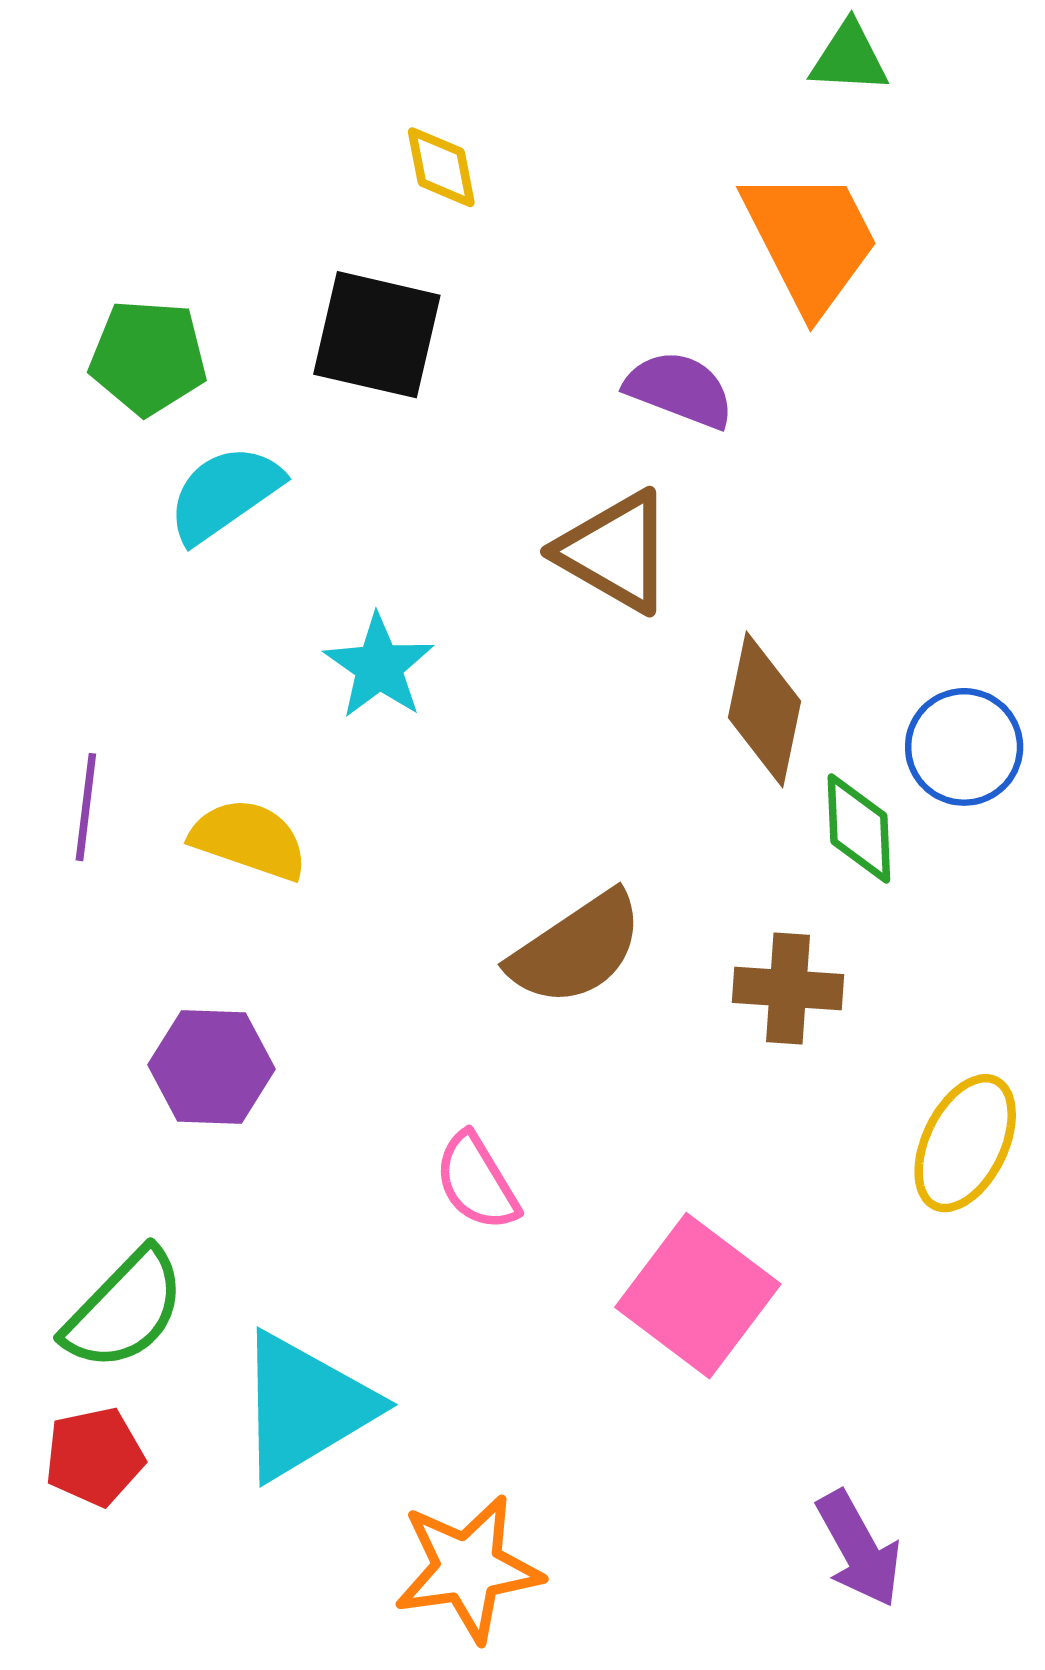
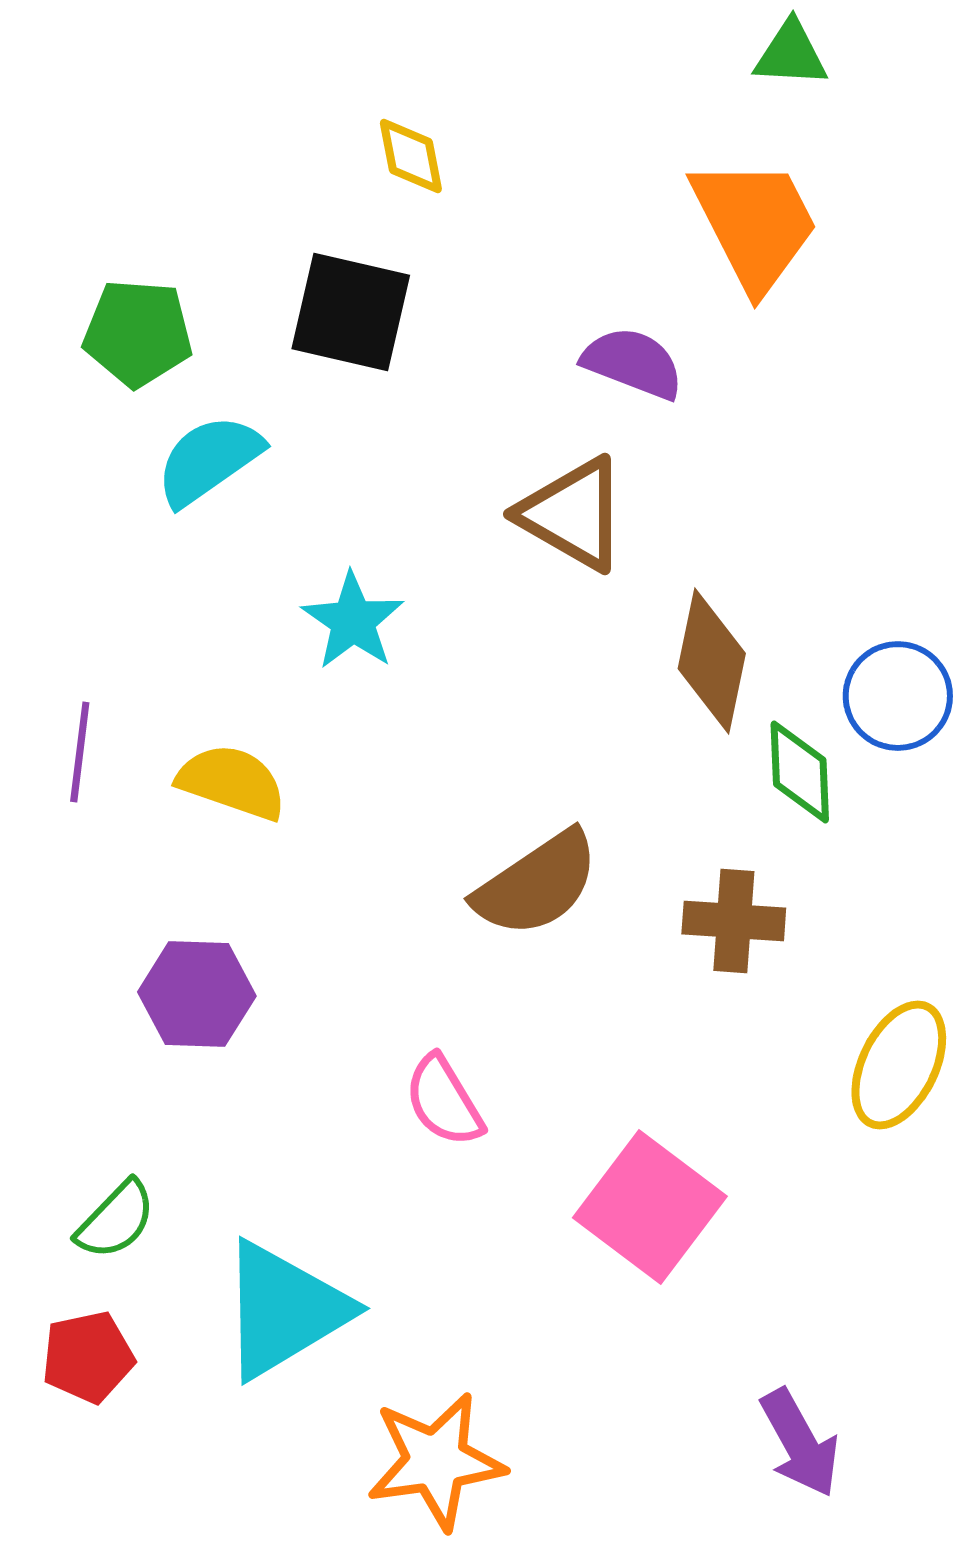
green semicircle: (125, 1310) -> (116, 1220), size x0.7

